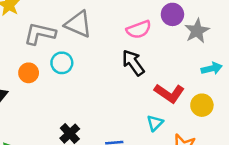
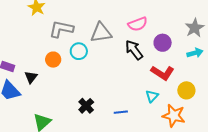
purple circle: (172, 14) -> (163, 43), moved
gray triangle: (78, 24) -> (101, 33), moved, turned -30
gray star: (197, 31) -> (195, 28), moved
yellow circle: (202, 105) -> (186, 90), moved

